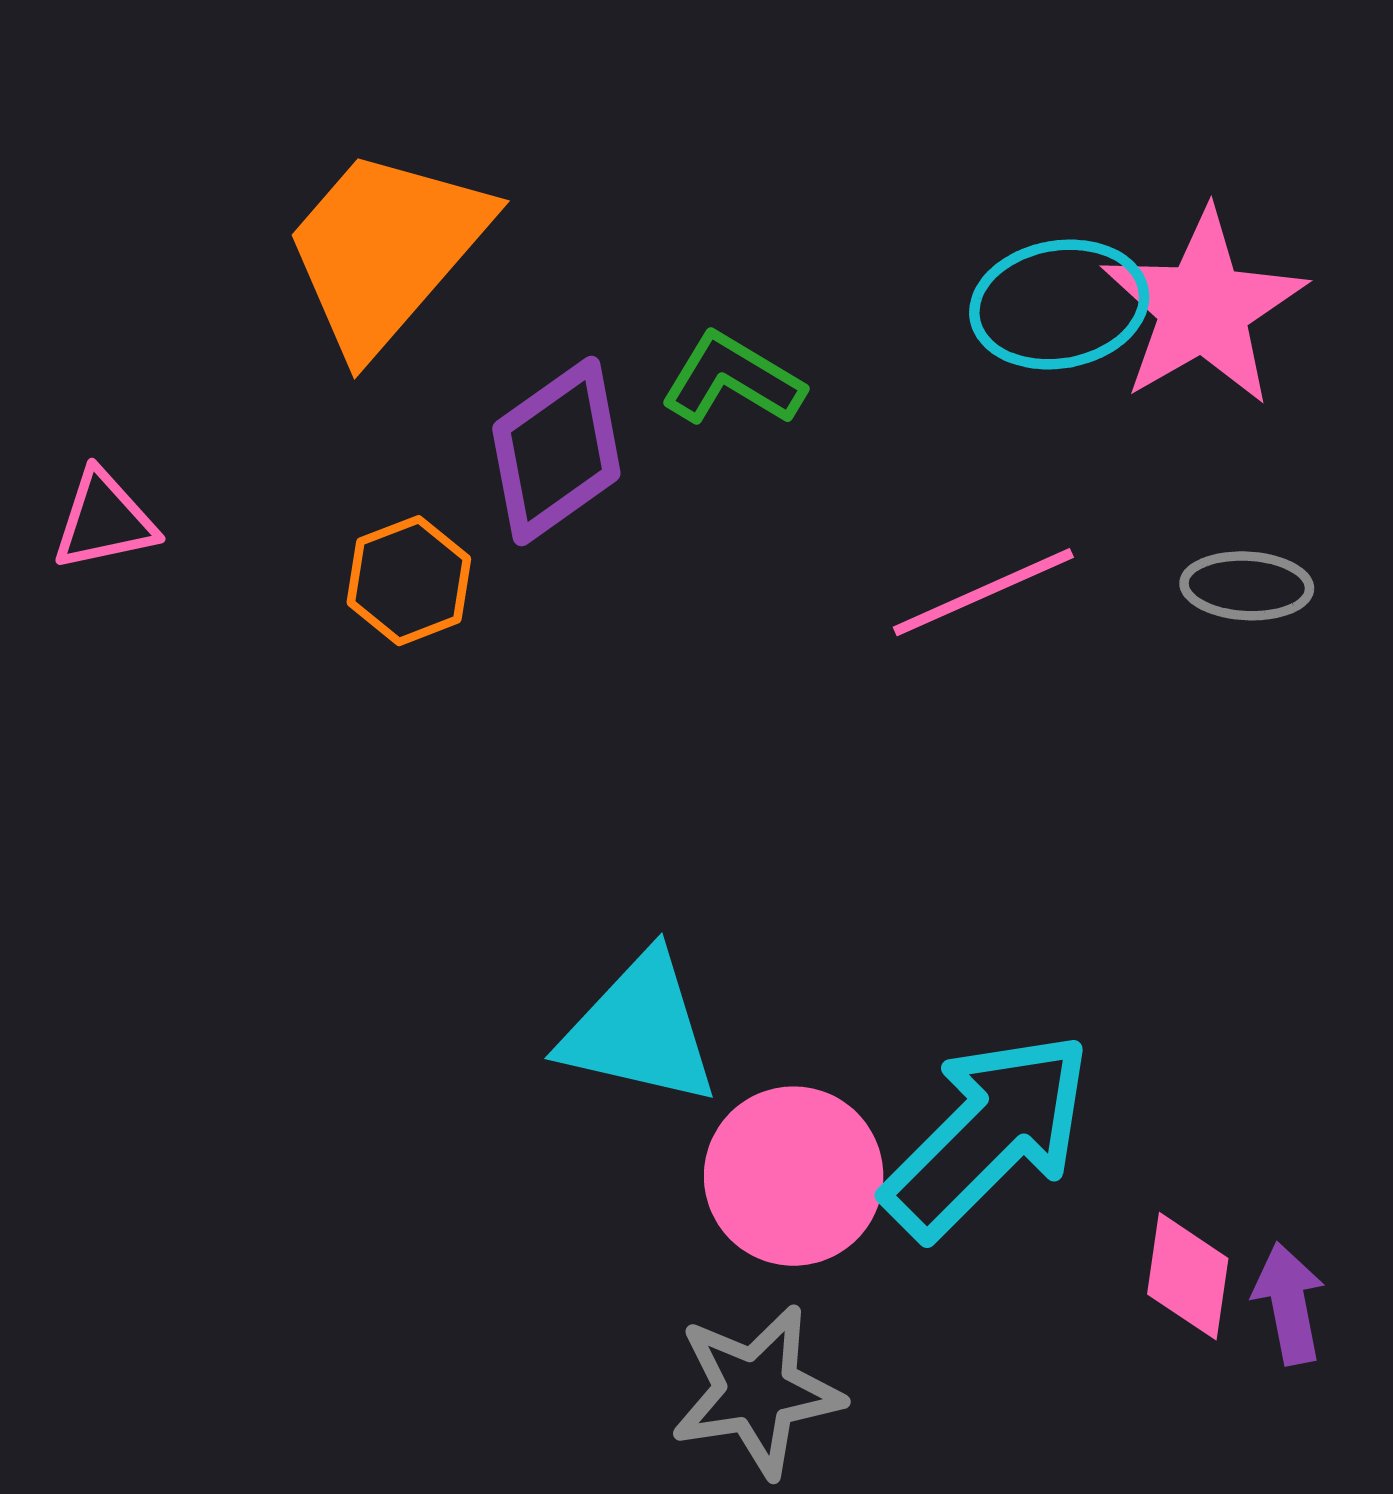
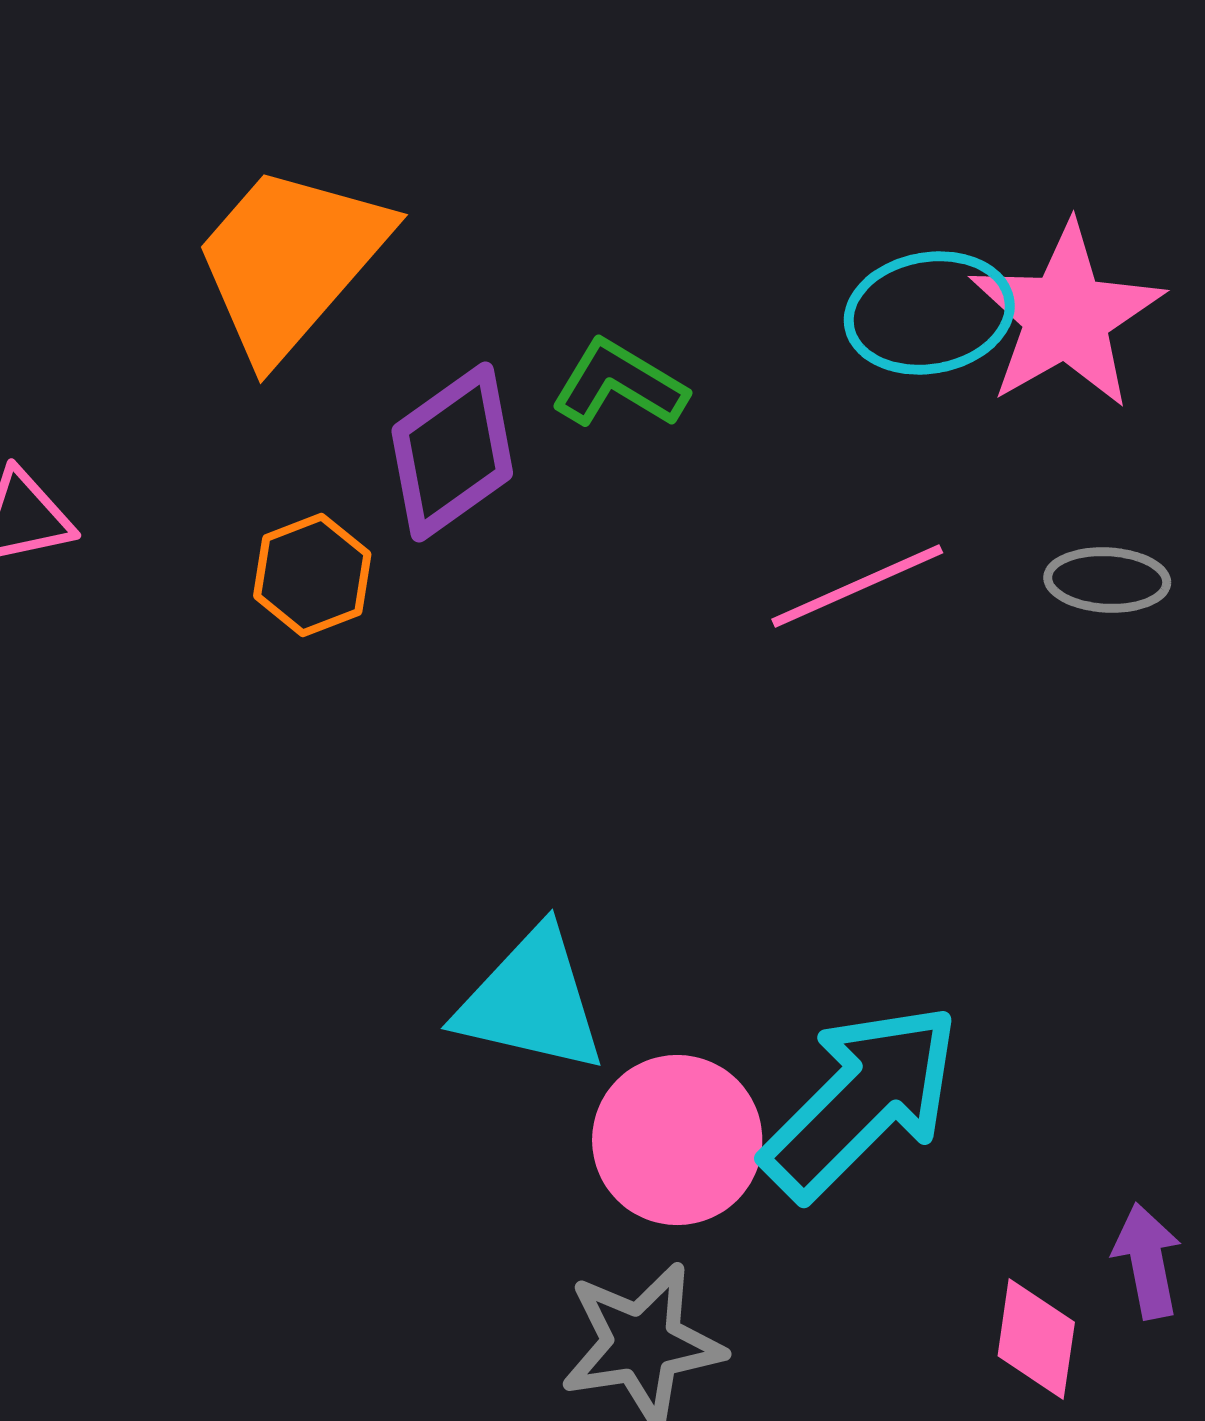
pink diamond: (1188, 1276) -> (1036, 1339), moved

